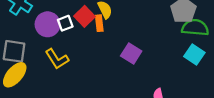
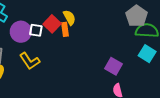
white square: (65, 23) -> (36, 30), turned 32
purple square: (131, 54) -> (114, 66), moved

